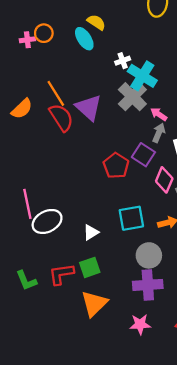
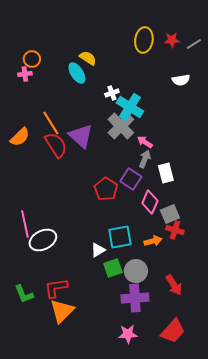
orange circle: (44, 33) -> (32, 59), moved
white triangle: (91, 232) -> (98, 250), moved
green square: (90, 267) -> (113, 268), moved
orange triangle: (94, 304) -> (62, 311), moved

